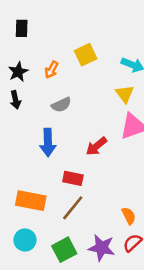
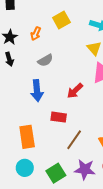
orange rectangle: (31, 201) -> (27, 137), turned 75
brown line: (73, 208) -> (74, 140), moved

